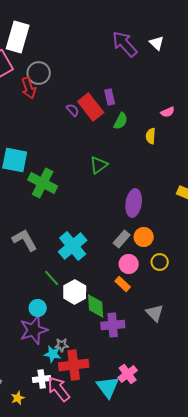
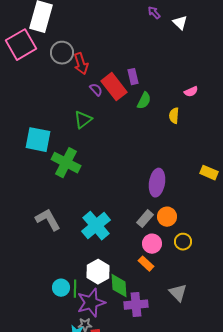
purple arrow: (125, 44) -> (154, 13), moved, size x0.5
red arrow: (29, 88) -> (81, 64), moved
green triangle: (99, 165) -> (83, 120), moved
green line: (52, 278) -> (75, 289), moved, turned 42
purple star: (34, 330) -> (91, 303), moved

